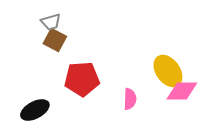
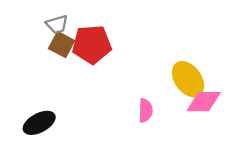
red pentagon: (82, 79) -> (92, 45), moved

